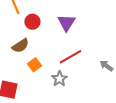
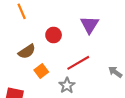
red circle: (32, 22) -> (54, 35), moved
purple triangle: (66, 23) -> (90, 25), moved

